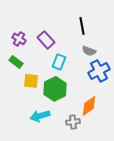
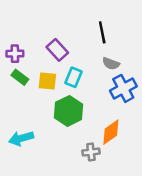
purple cross: (19, 39) -> (15, 54), moved, turned -32
yellow square: (31, 81) -> (47, 81), moved
cyan arrow: (40, 116) -> (21, 138), moved

